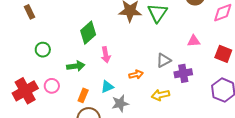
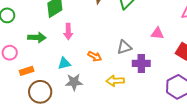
orange arrow: (136, 75) -> (95, 56), turned 32
orange rectangle: (83, 95) -> (27, 71), moved, turned 40

